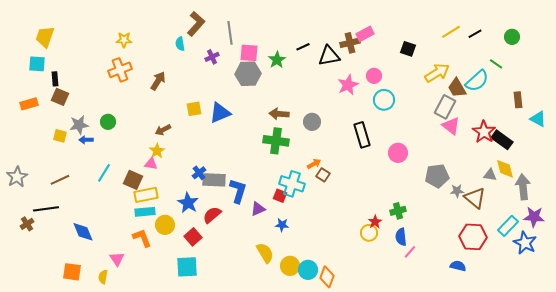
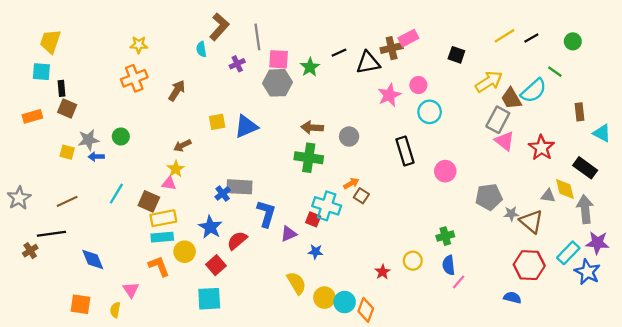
black rectangle: (502, 140) -> (585, 168), moved
gray rectangle: (214, 180) -> (239, 187), moved
red star: (375, 222) -> (383, 272), moved

